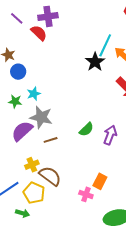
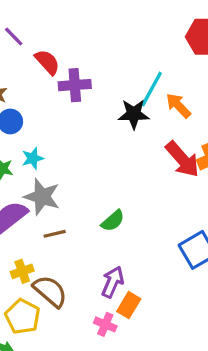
purple cross: (48, 16) -> (75, 85), moved
black star: (95, 62) -> (134, 114), turned 30
purple arrow: (110, 135) -> (113, 282), moved

